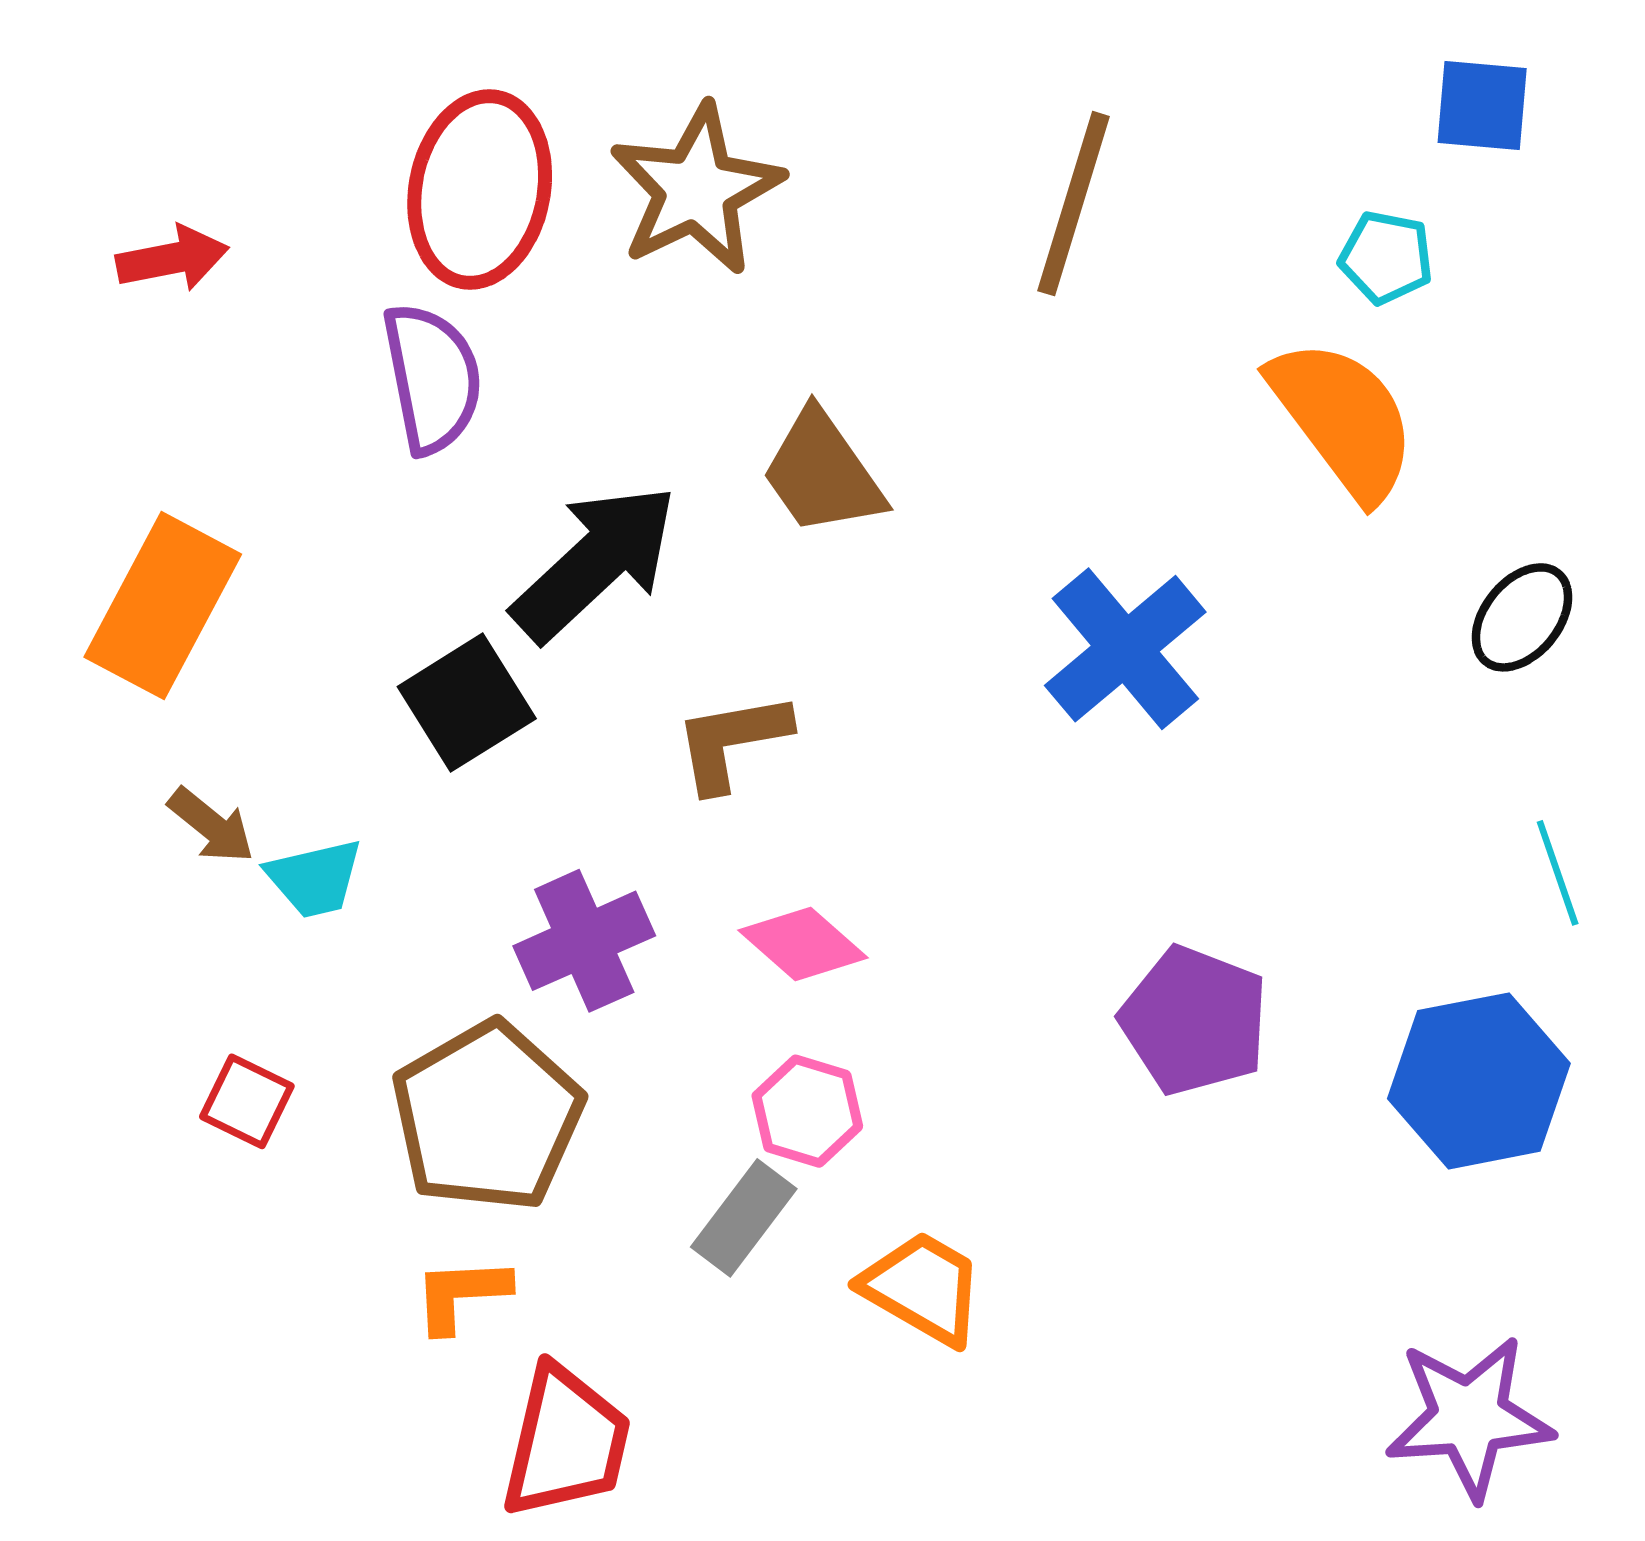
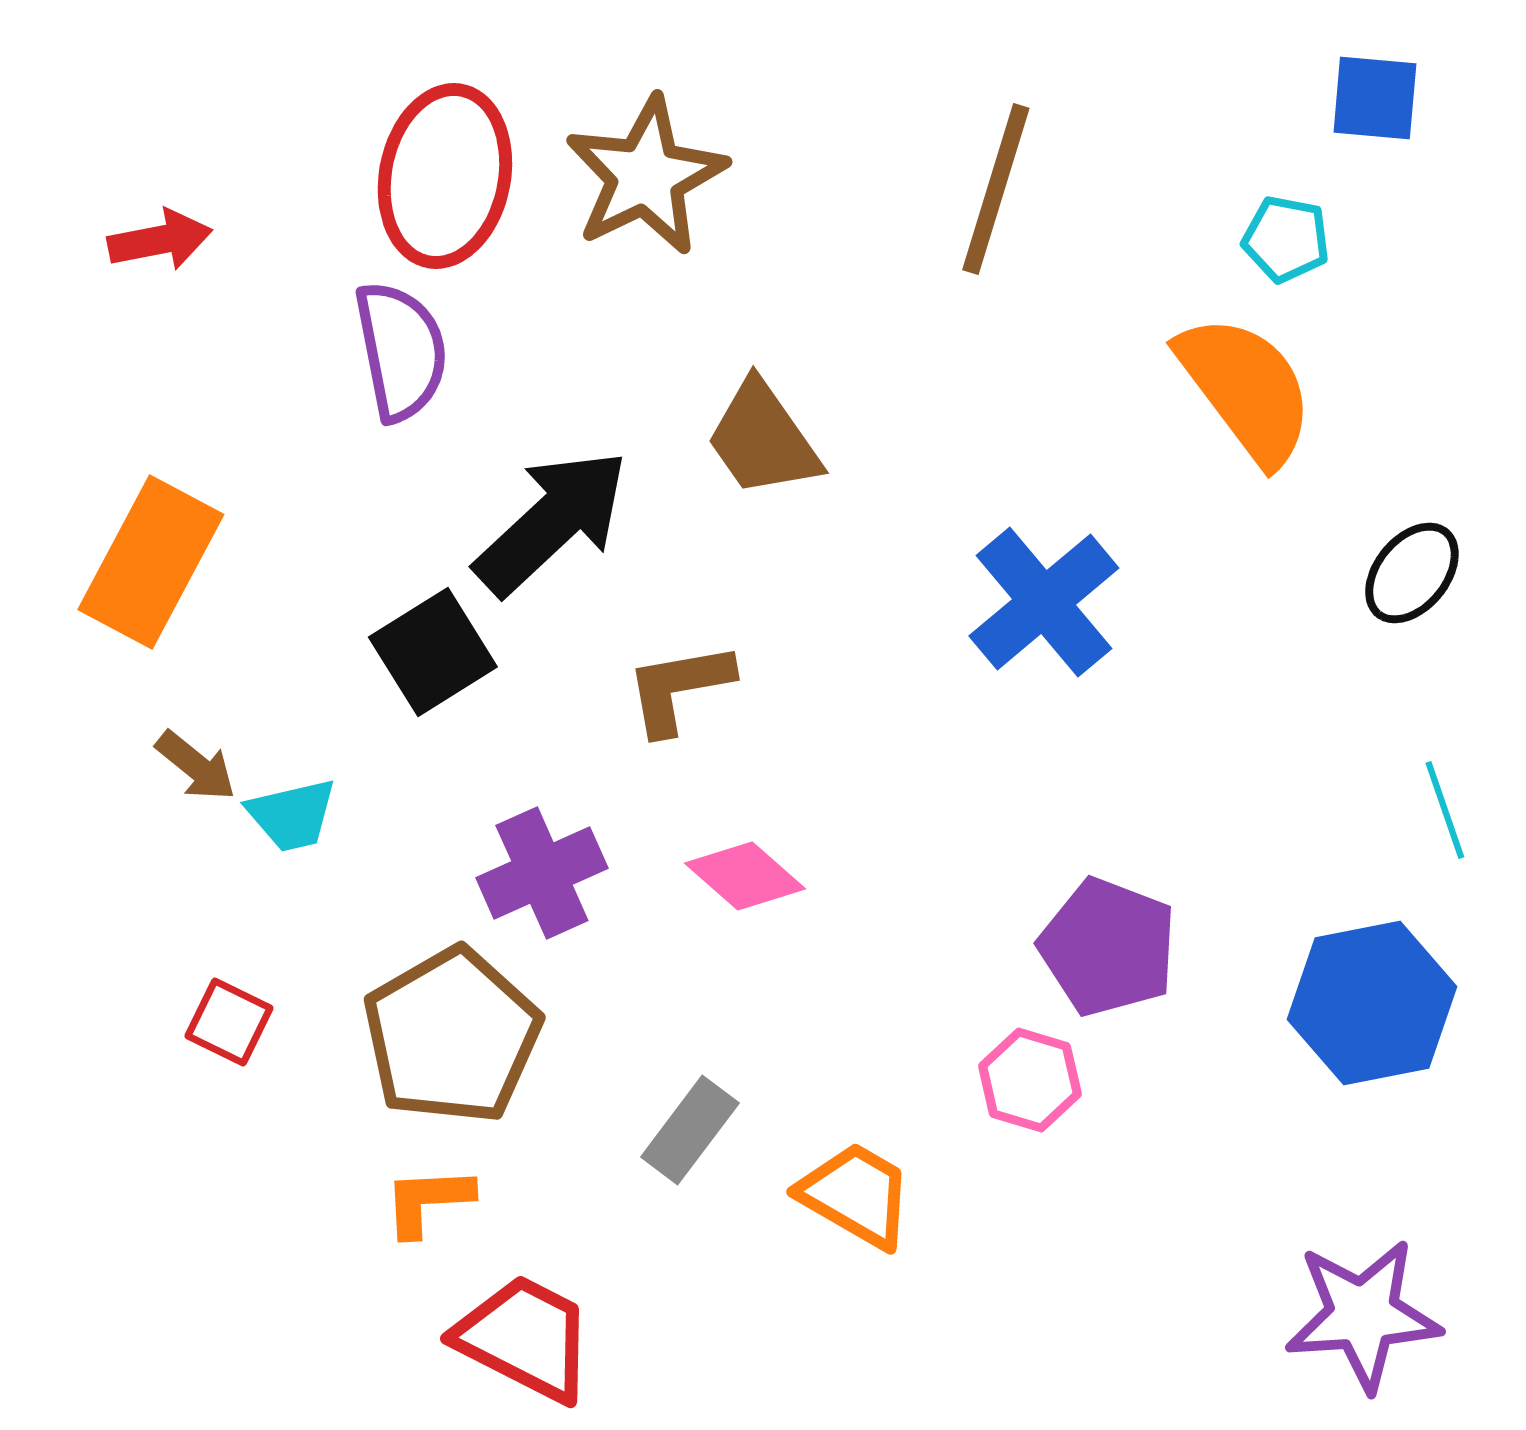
pink hexagon: (807, 1111) -> (1030, 1080), moved
red trapezoid: (566, 1442) -> (525, 1338), turned -76

